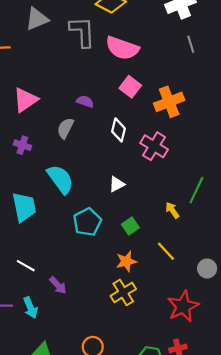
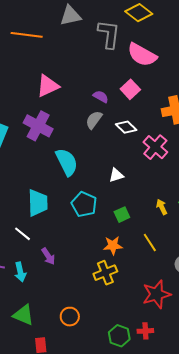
pink square: (130, 87) -> (130, 89), moved
gray semicircle: (65, 128) -> (94, 120), moved
white diamond: (119, 130) -> (126, 127), turned -70
purple cross: (22, 145) -> (38, 126), size x1.8
cyan trapezoid: (24, 207) -> (38, 203), moved
cyan pentagon: (87, 222) -> (84, 204), turned -30

